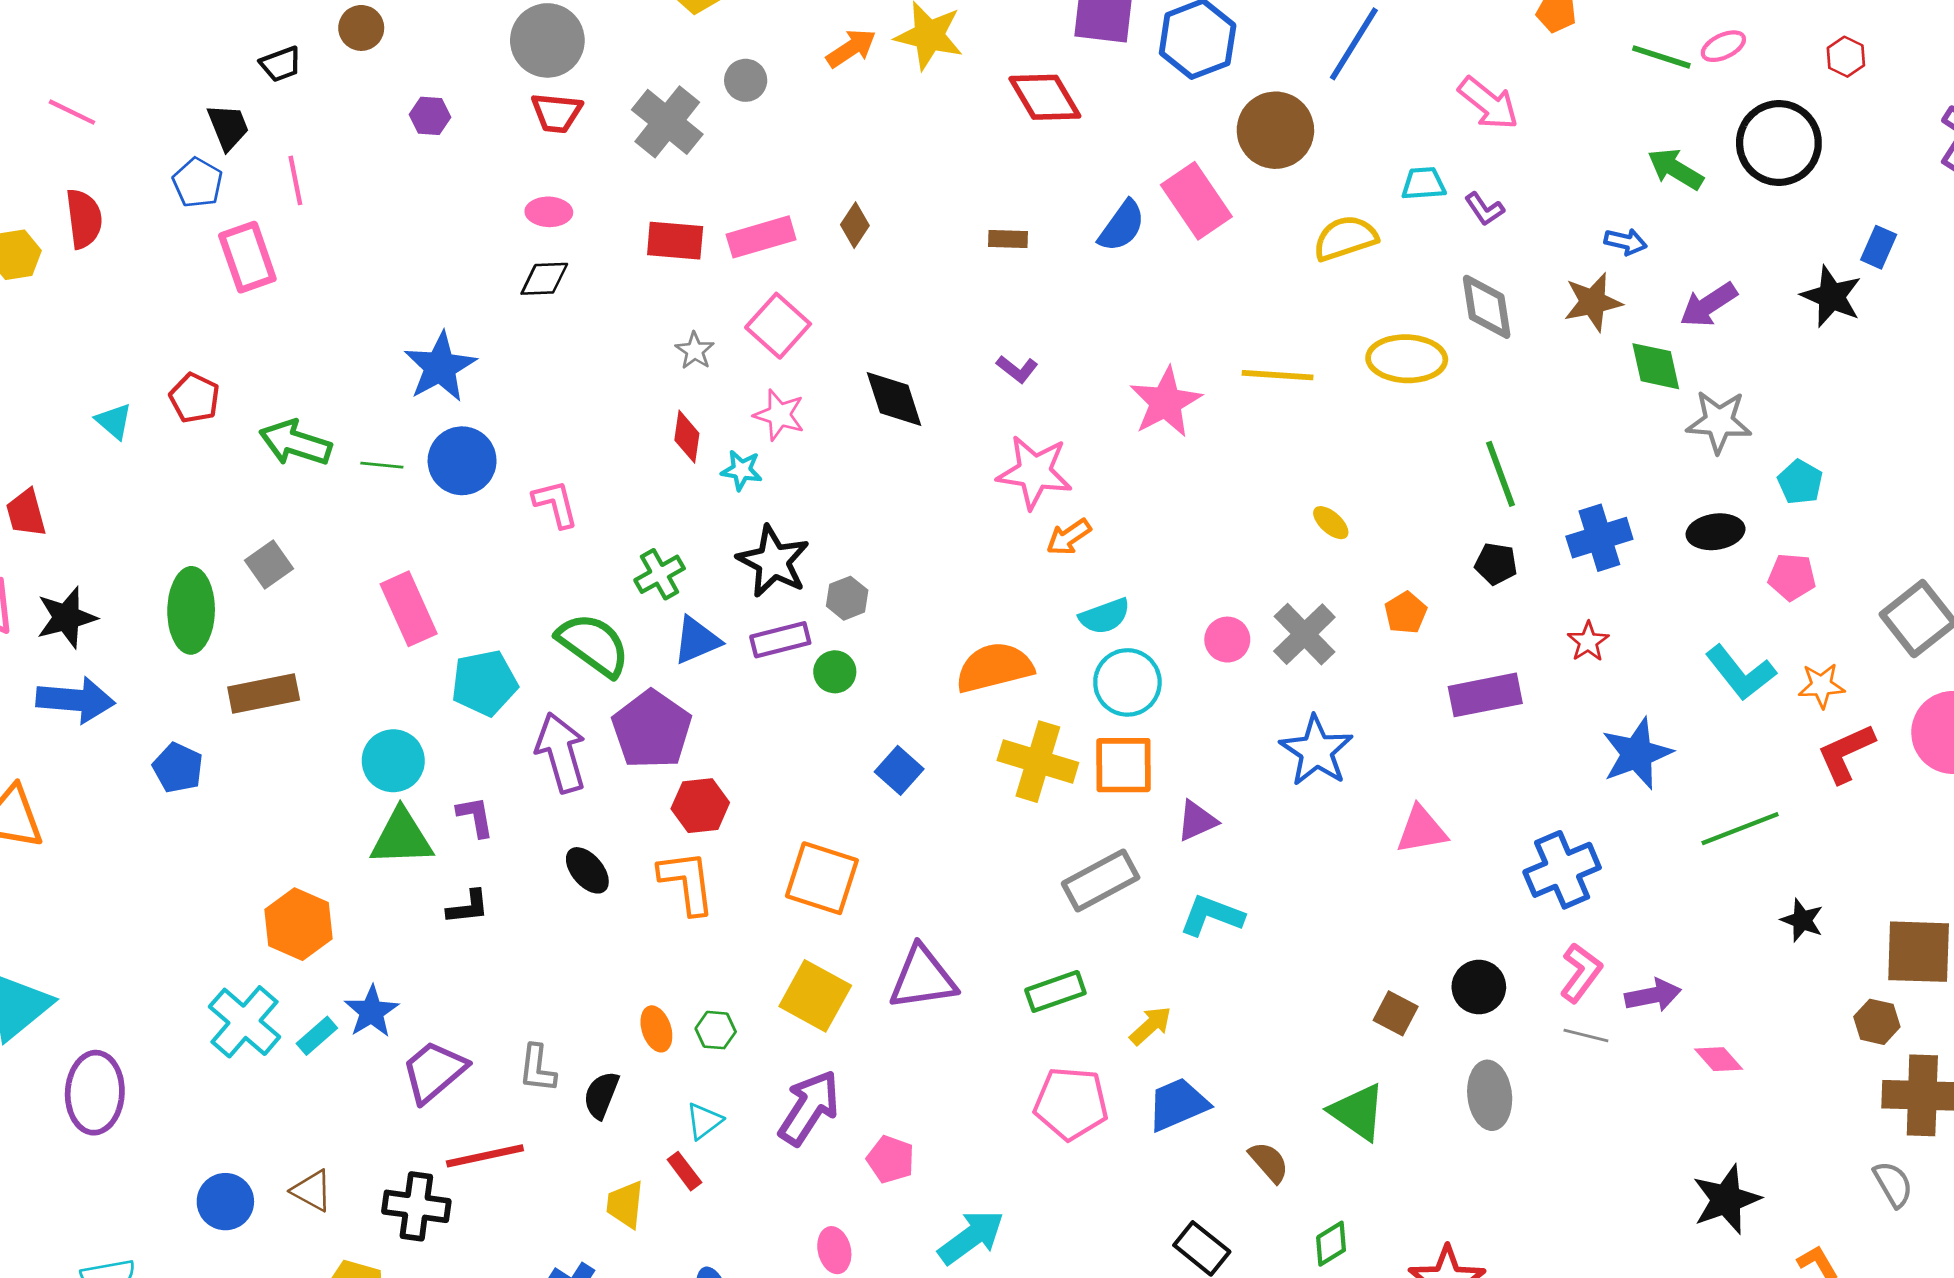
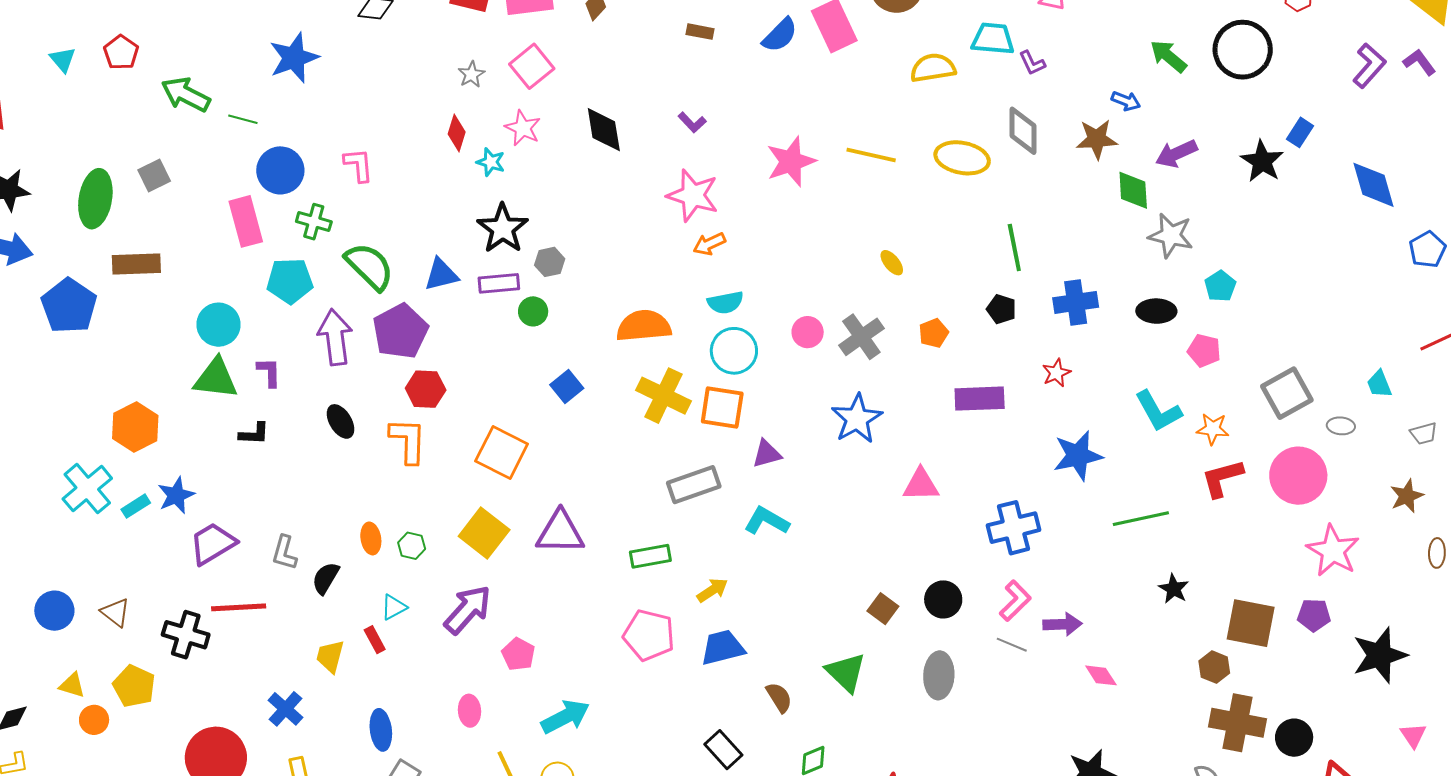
cyan trapezoid: (1423, 184) -> (993, 39), size x1.4
blue circle: (462, 461) -> (280, 170), moved
green cross: (660, 574) -> (314, 222), moved, turned 36
blue pentagon: (178, 768) -> (69, 306), size x1.6

